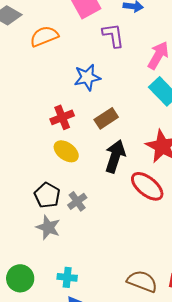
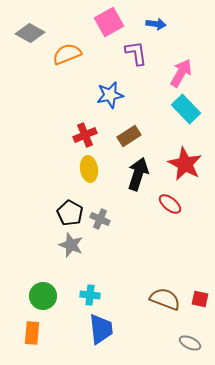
yellow ellipse: (66, 151) -> (89, 169), turned 45
red ellipse: (147, 186) -> (170, 204), size x0.7
gray cross: (77, 201) -> (100, 219), turned -30

